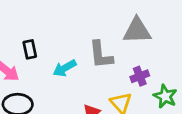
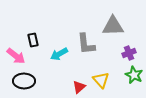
purple cross: (140, 76) -> (129, 53), moved

